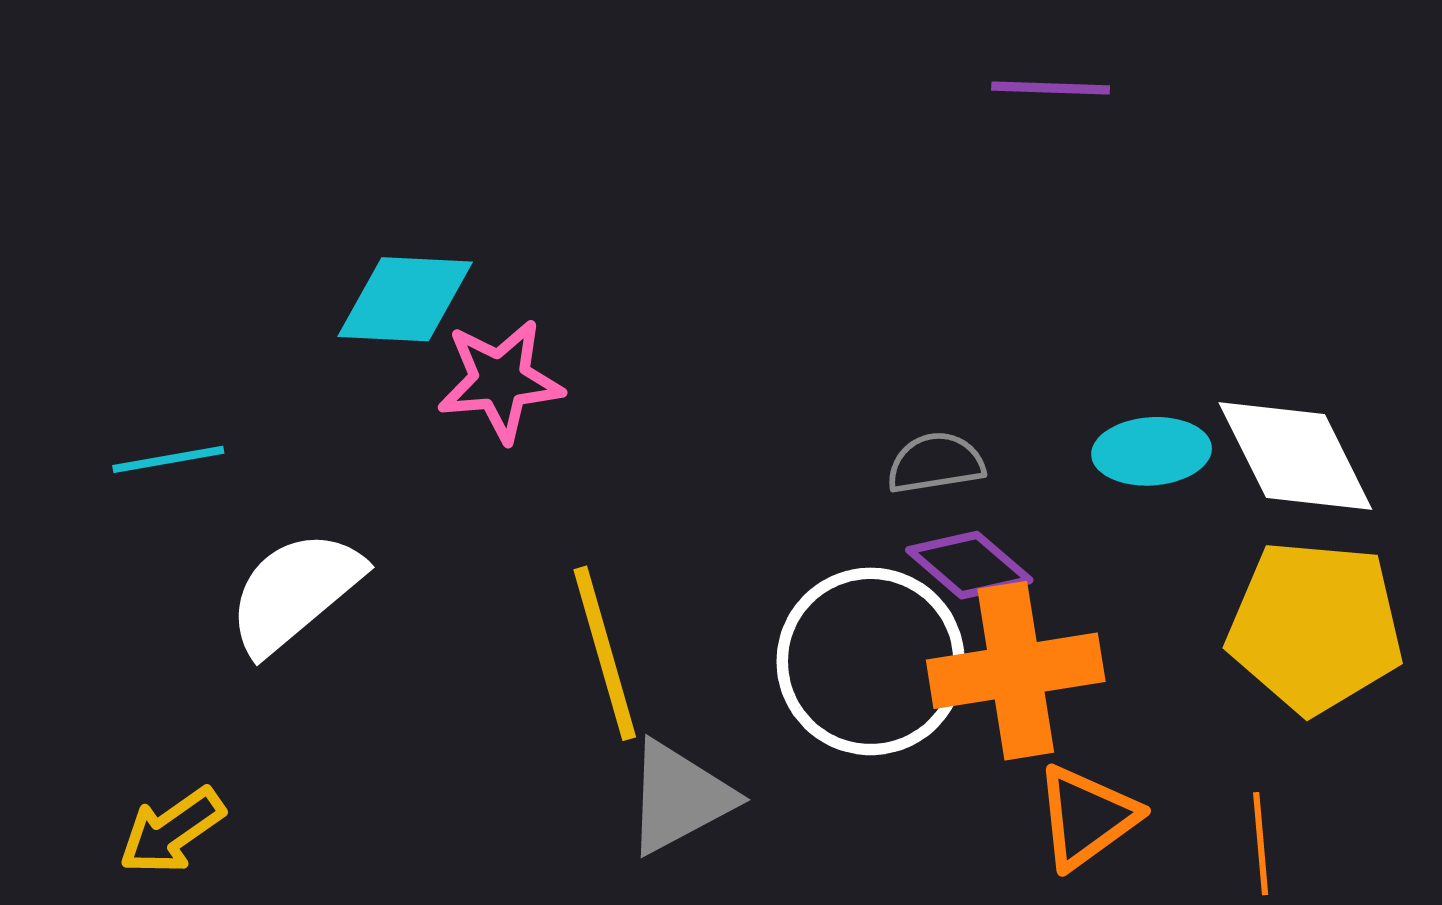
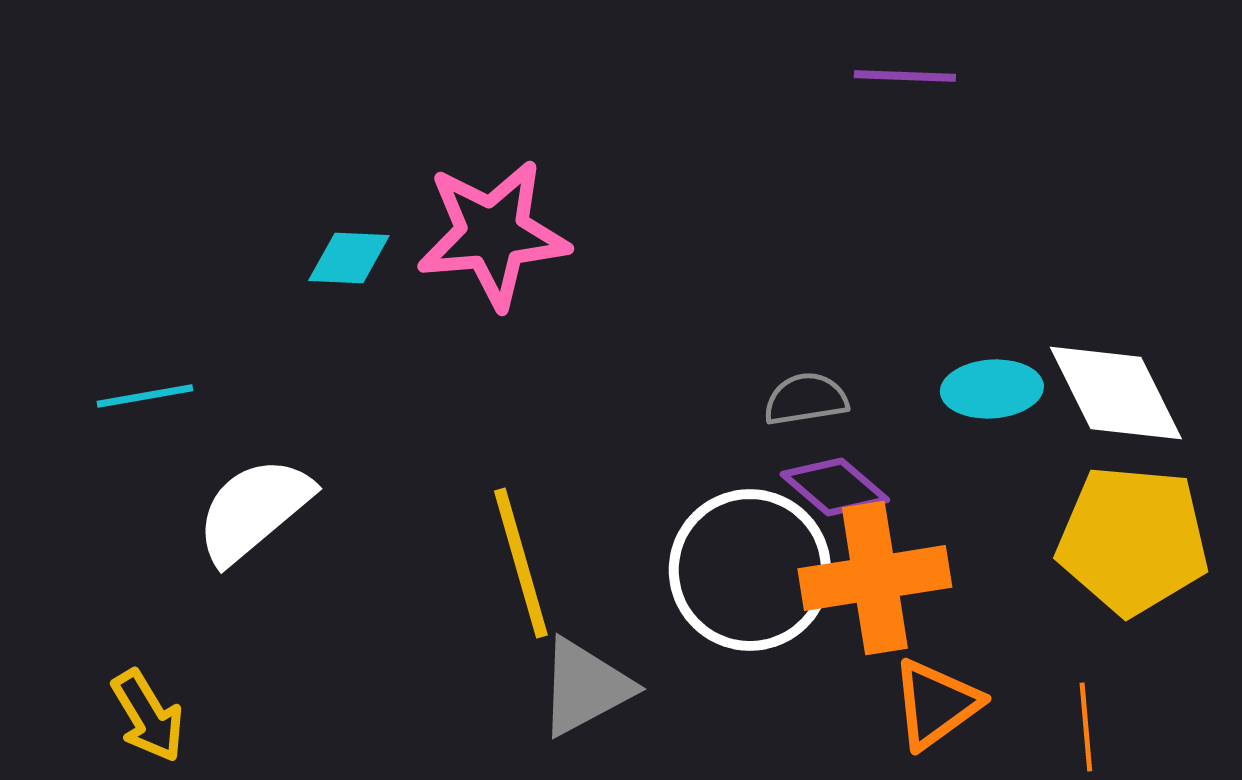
cyan diamond: (405, 299) -> (349, 258), size x0.7
pink star: (500, 381) -> (493, 234), moved, size x1.4
yellow arrow: (172, 831) -> (148, 716), turned -86

